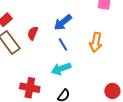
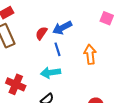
red semicircle: (33, 33) -> (41, 33), moved
orange arrow: (96, 42) -> (90, 54), turned 150

